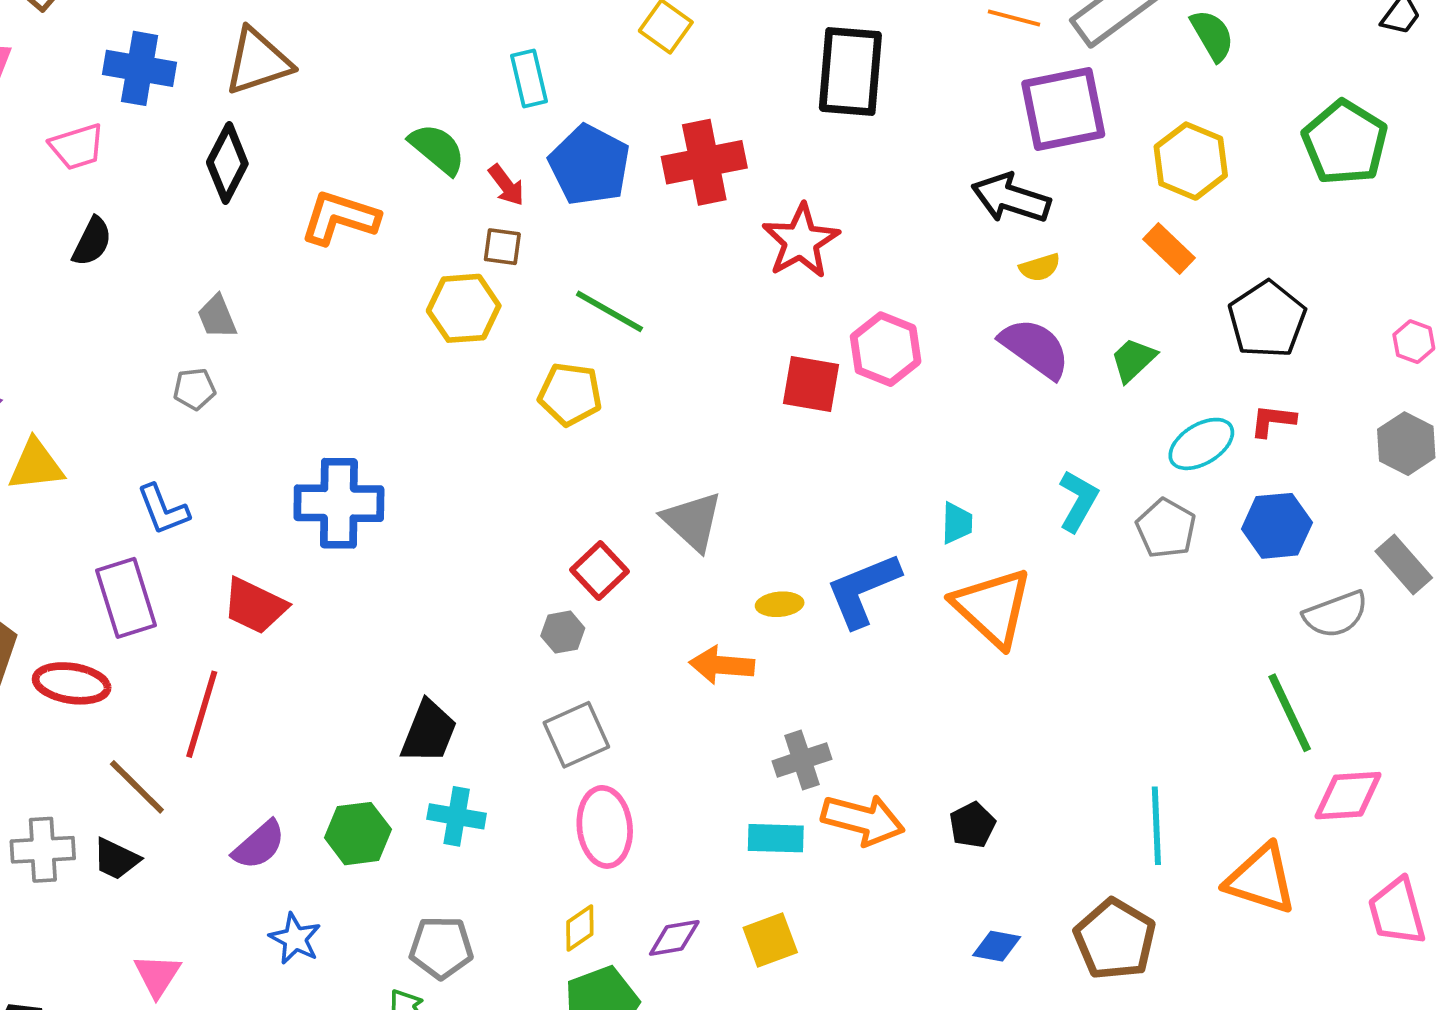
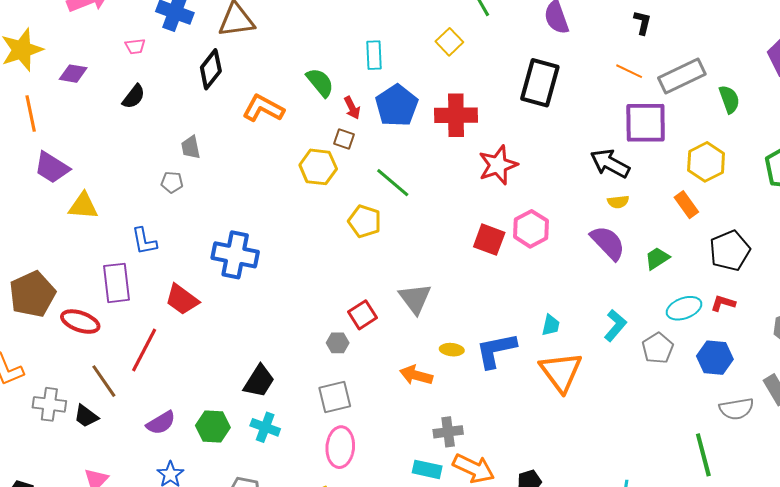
pink trapezoid: (77, 147) -> (135, 46), size x0.7

